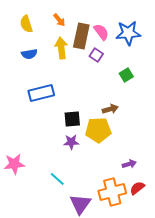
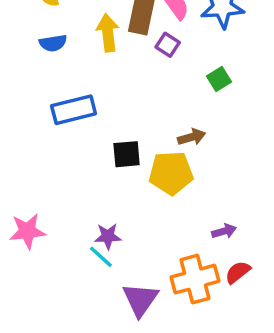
purple star: (71, 142) -> (108, 236), moved

